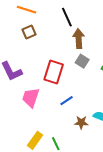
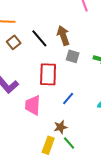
black line: (67, 17) -> (39, 38), moved
brown star: (81, 122) -> (61, 127), moved

